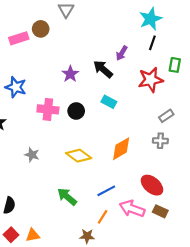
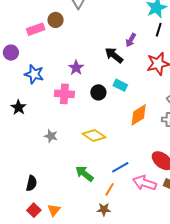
purple star: (70, 74) -> (76, 68), moved
black circle: (76, 111) -> (98, 92), moved
orange diamond: (121, 149) -> (139, 115), moved
orange line: (103, 217) -> (110, 189), moved
orange triangle: (33, 235) -> (54, 210), turned -40

